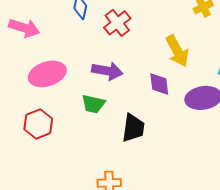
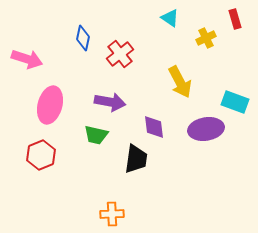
pink ellipse: (47, 74) -> (50, 105), turned -57
purple diamond: (159, 84) -> (154, 127), moved

